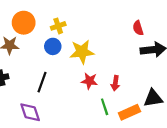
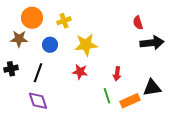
blue circle: (53, 46) -> (50, 45), moved
red star: (89, 81) -> (80, 72), moved
black line: (42, 82) -> (38, 73), moved

